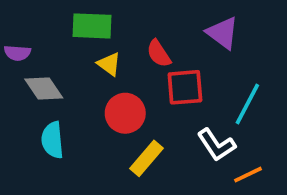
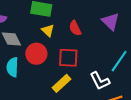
red square: (185, 87) -> (68, 58), moved
red circle: (125, 113) -> (36, 54), moved

